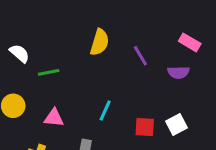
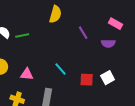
yellow semicircle: (100, 42) -> (55, 14), moved
green line: (49, 72) -> (22, 35), moved
cyan line: (105, 110) -> (61, 69), turned -64

